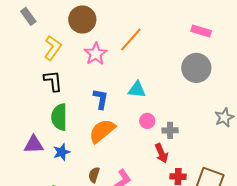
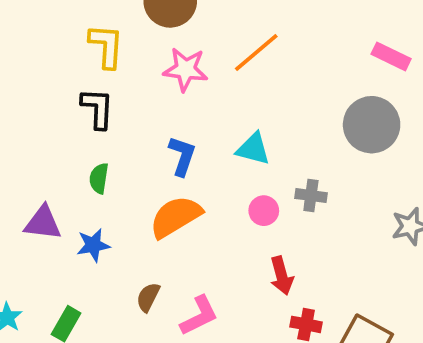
yellow L-shape: (53, 48) -> (106, 46), turned -40
pink star: (96, 54) -> (186, 69), turned 30
green semicircle: (59, 117) -> (99, 178), size x0.6
gray cross: (170, 130) -> (311, 196), moved

